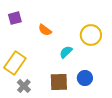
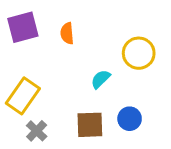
purple square: (15, 18) -> (23, 27), size x1.5
orange semicircle: (45, 30) -> (67, 33), moved, turned 48

